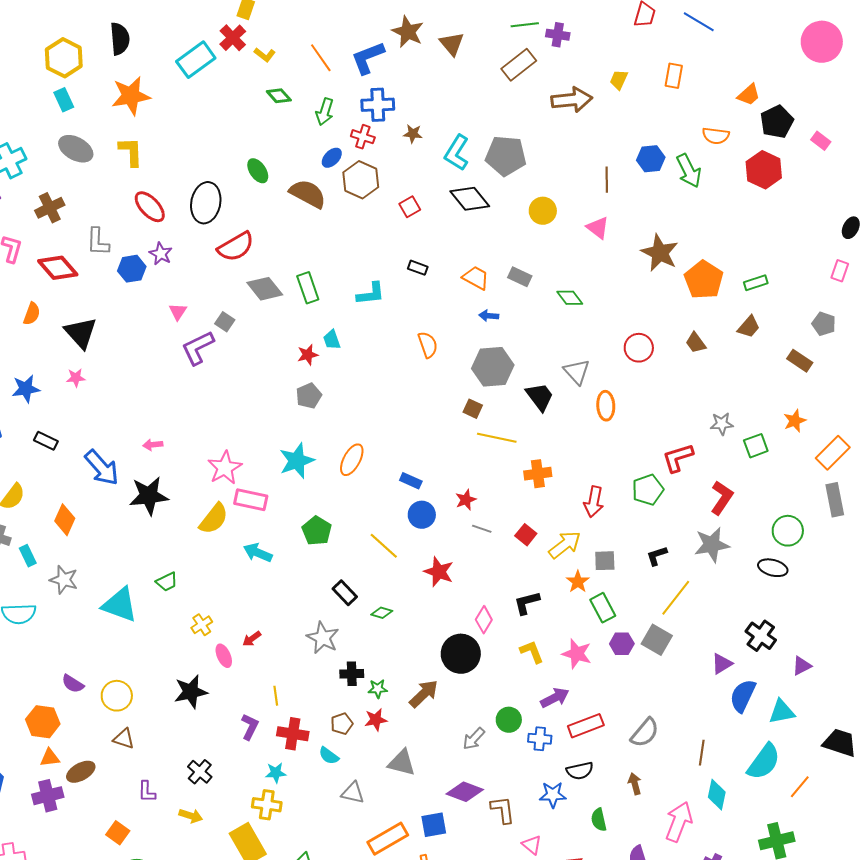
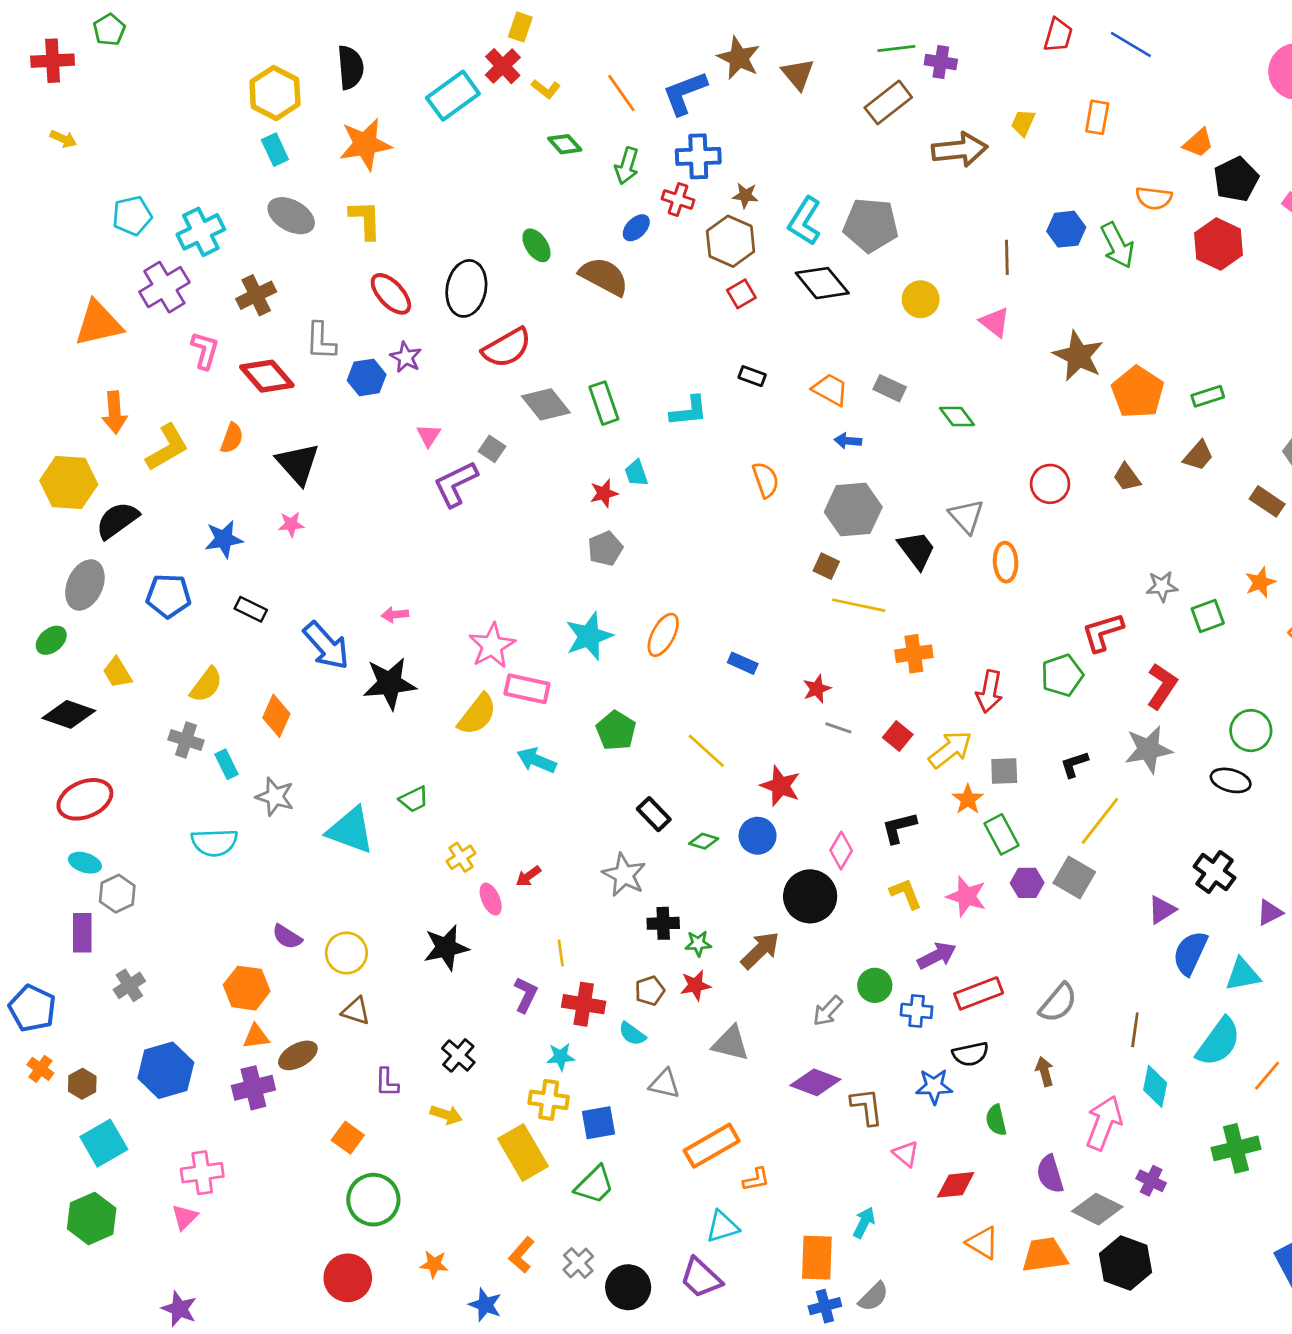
brown hexagon: (361, 180) -> (731, 241), moved
blue circle: (422, 515) -> (758, 836), moved
blue square: (434, 825) -> (598, 1123), moved

